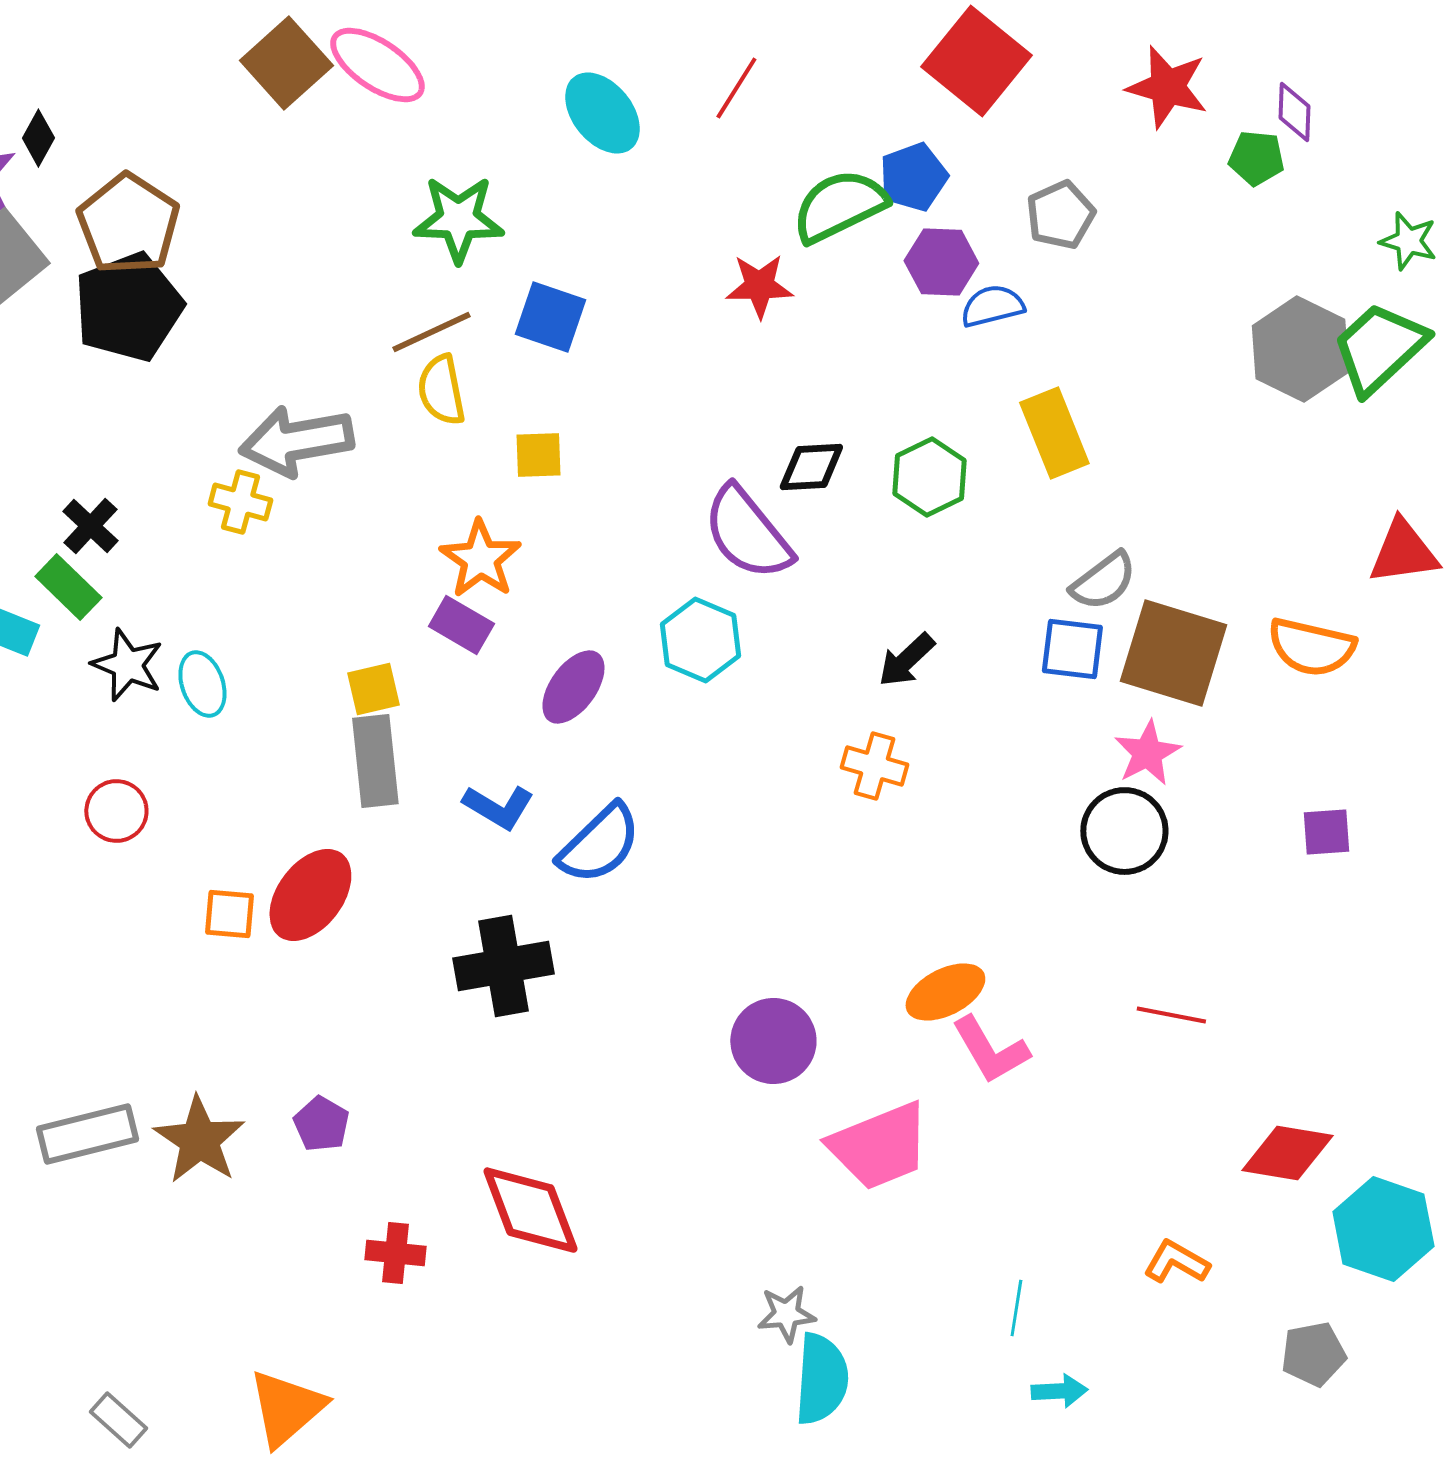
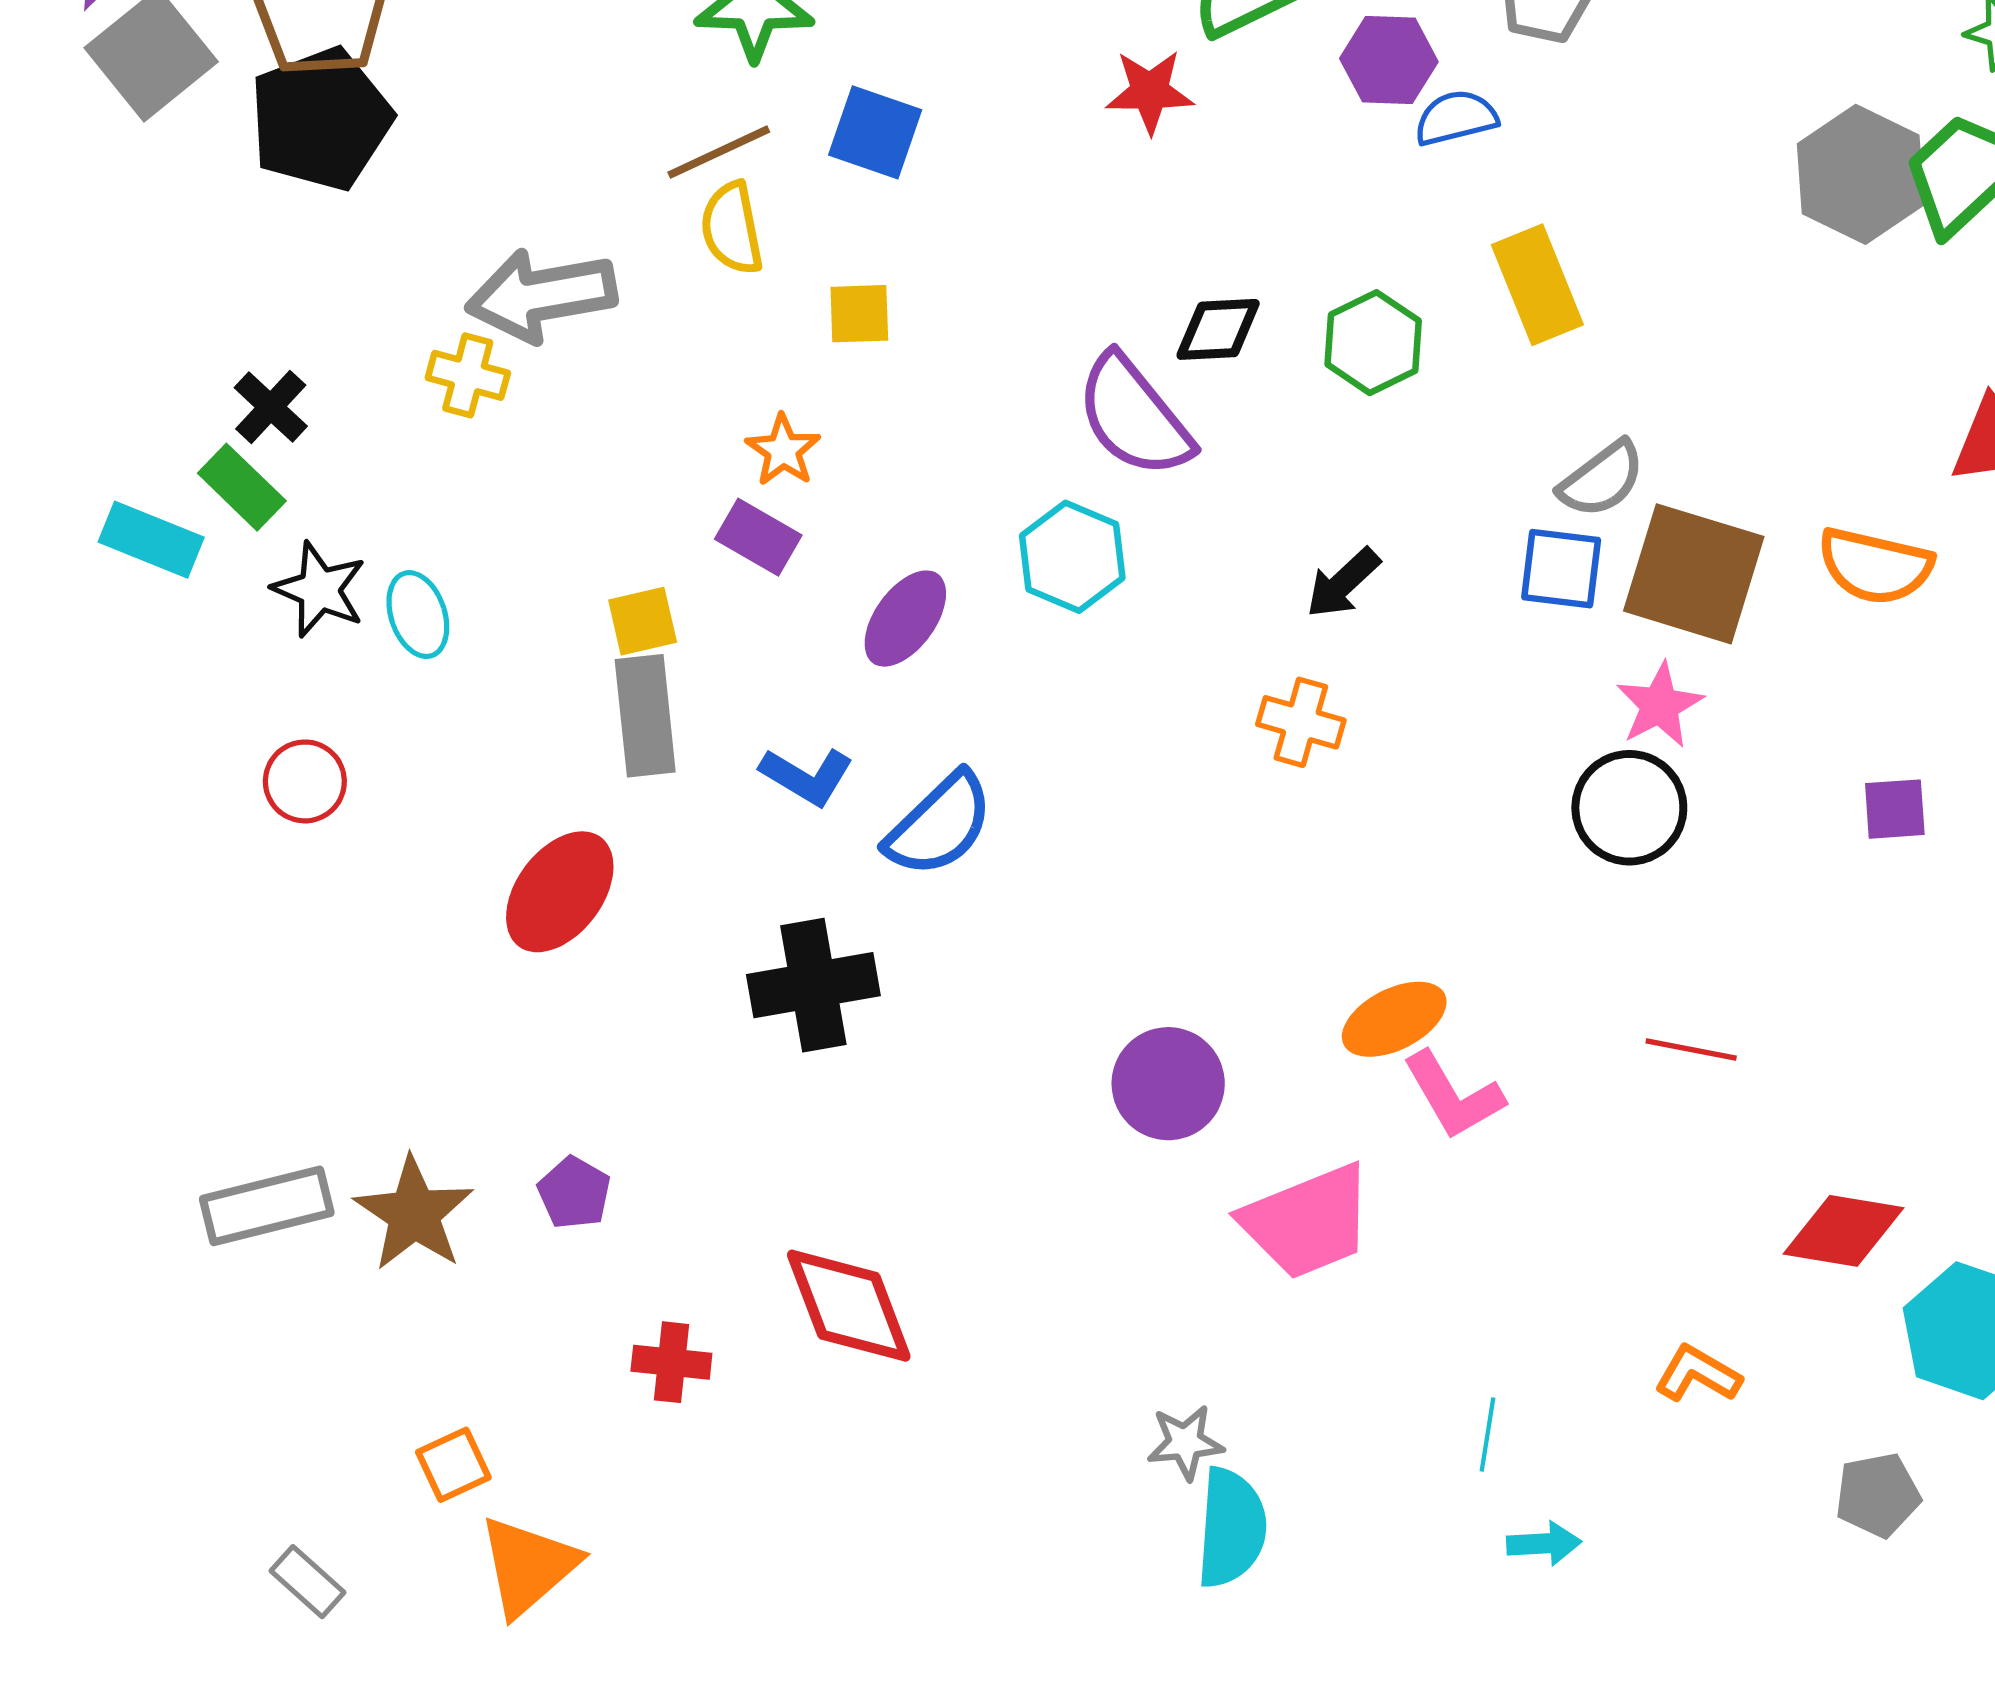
orange star: (480, 559) -> (783, 450), size x0.7
orange square: (229, 914) -> (453, 1465), moved, turned -30

